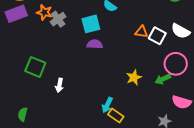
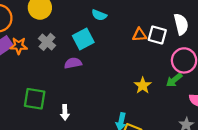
orange star: (44, 12) -> (19, 46), moved
white semicircle: (181, 31) -> (181, 24), turned -120
purple semicircle: (95, 44) -> (73, 63), moved

